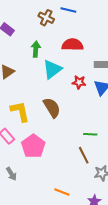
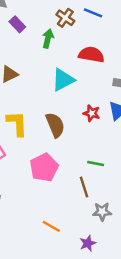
green arrow: (36, 49) -> (48, 39), moved
red star: (79, 82) -> (92, 113), moved
pink pentagon: (33, 146) -> (44, 168), moved

